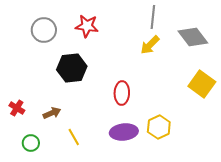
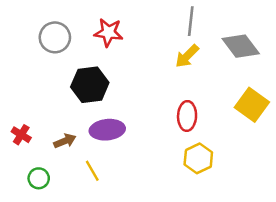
red ellipse: (122, 93) -> (187, 116), moved
purple ellipse: (124, 132) -> (107, 130), moved

